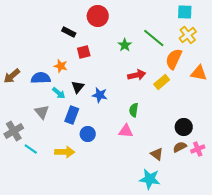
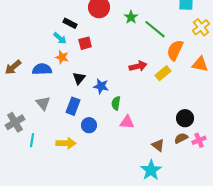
yellow cross: (188, 35) -> (201, 27), moved
green star: (125, 45) -> (131, 17), moved
cyan arrow: (59, 93) -> (60, 38), moved
green semicircle: (134, 110) -> (116, 103), moved
cyan line: (31, 149) -> (32, 140), turned 64
cyan star: (150, 179) -> (151, 170), turned 30

